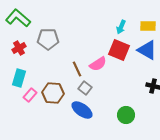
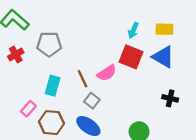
cyan rectangle: (19, 78) -> (53, 86), moved
brown hexagon: (53, 93) -> (51, 123), moved

